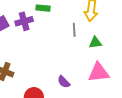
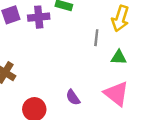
pink triangle: (99, 72) -> (116, 94), turned 35

